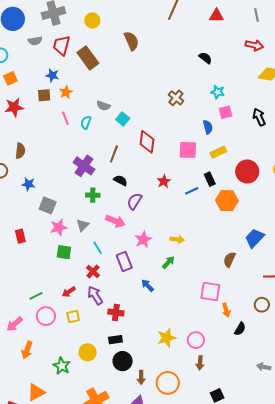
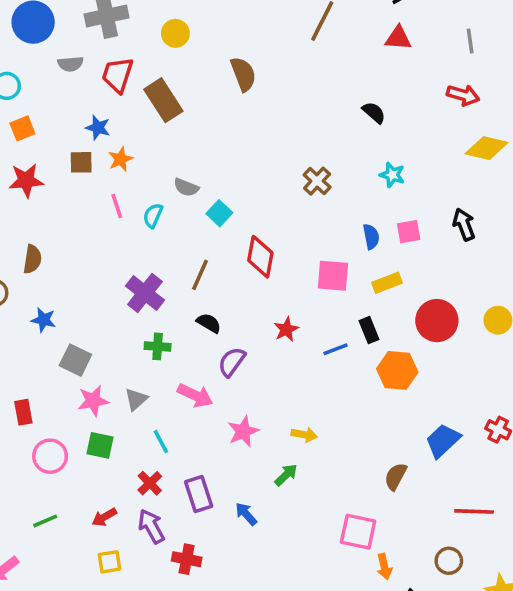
pink square: (226, 112) -> (409, 232), moved
purple rectangle: (124, 261) -> (199, 494), moved
pink circle: (46, 316) -> (50, 456), moved

